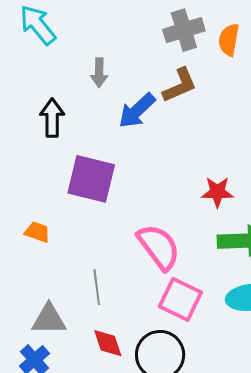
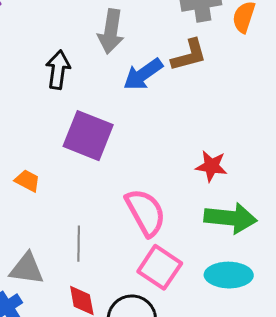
gray arrow: (99, 73) -> (111, 31), size x1.5

